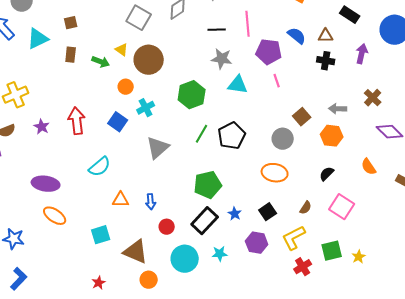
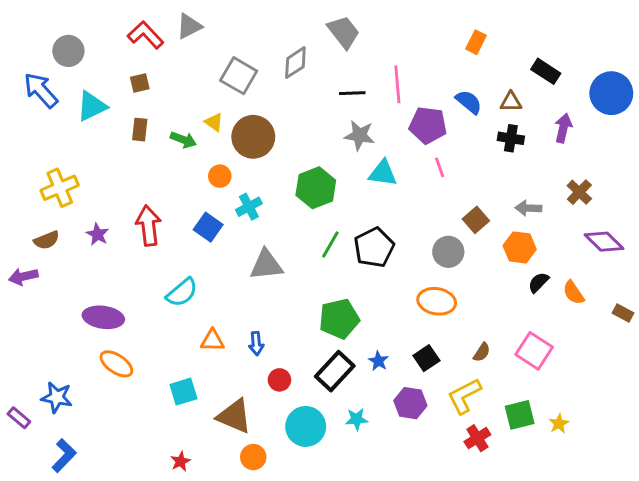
gray triangle: (158, 148) -> (266, 265), turned 35
black semicircle: (327, 174) -> (539, 282), moved

